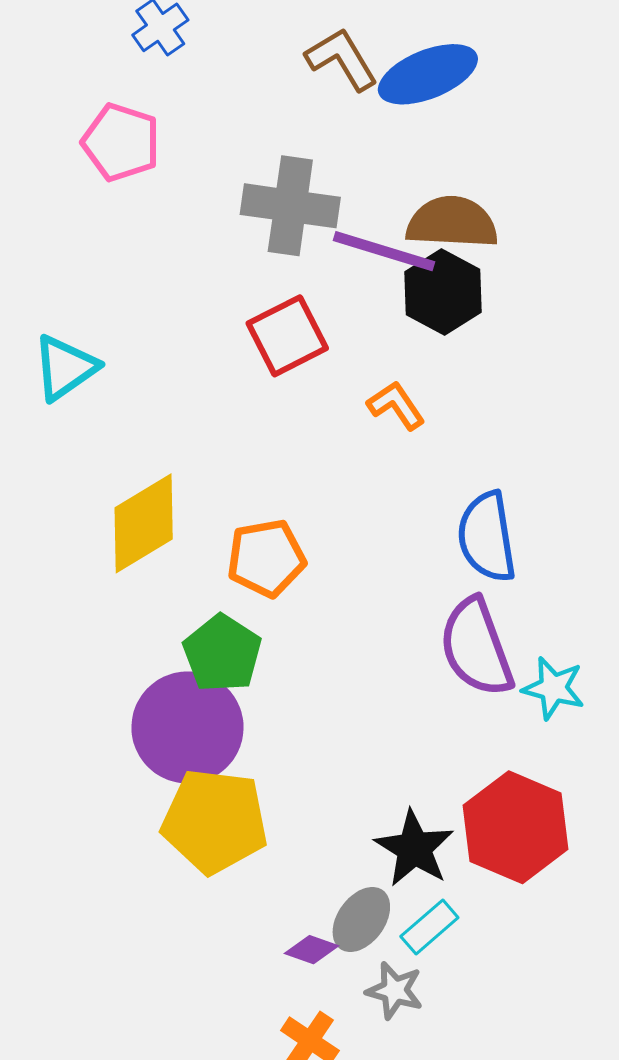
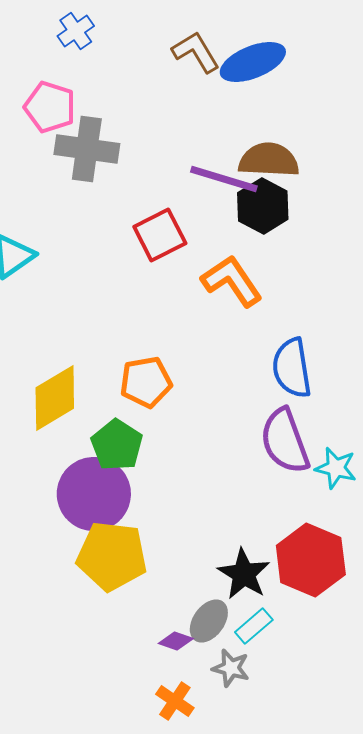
gray cross: (290, 206) -> (87, 149), moved
orange L-shape: (396, 405) -> (232, 281), size x1.6
yellow diamond: (144, 523) -> (55, 398), moved

